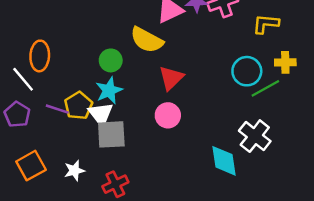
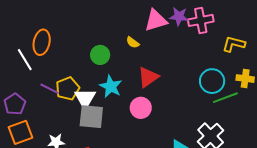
yellow semicircle: (147, 40) -> (133, 42), size x0.5
cyan star: (109, 90) -> (111, 86), moved, turned -30
purple pentagon: (17, 114) -> (15, 104), moved

